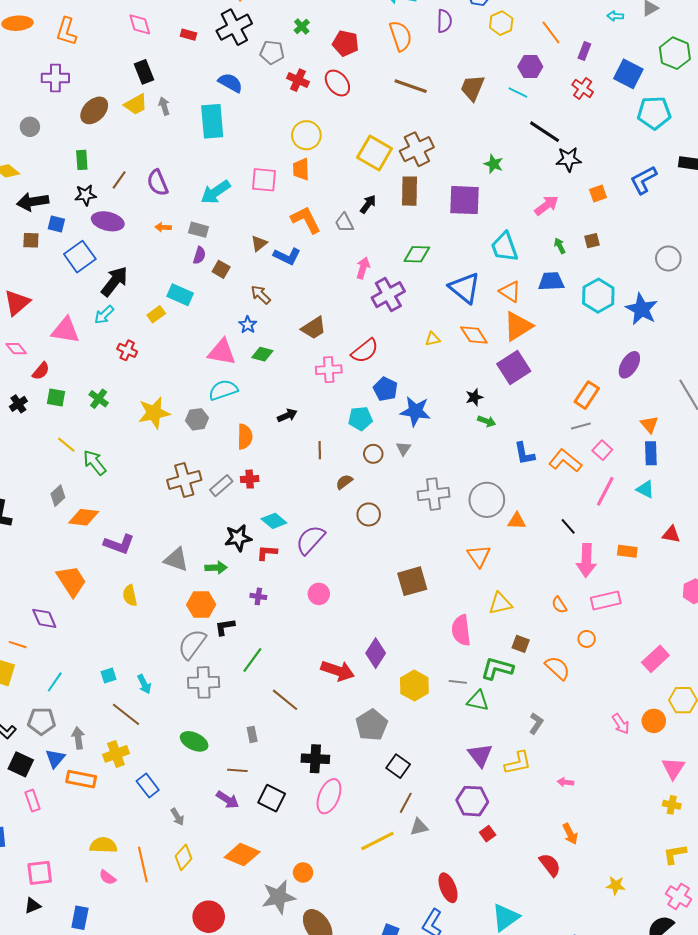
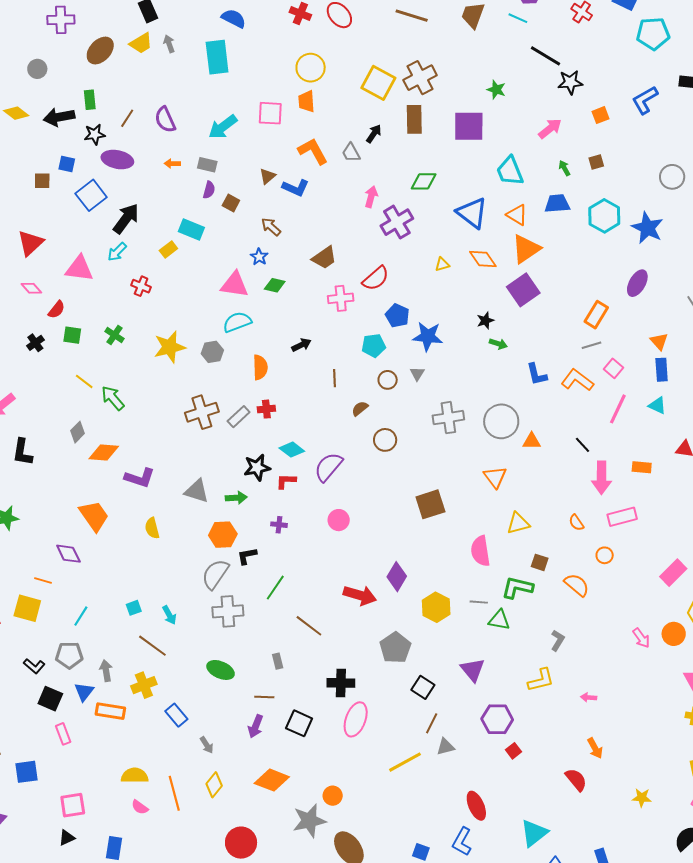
black arrow: (33, 202) -> (59, 117), moved
purple triangle: (480, 755) -> (473, 670), moved
purple arrow: (228, 800) -> (256, 726), turned 80

